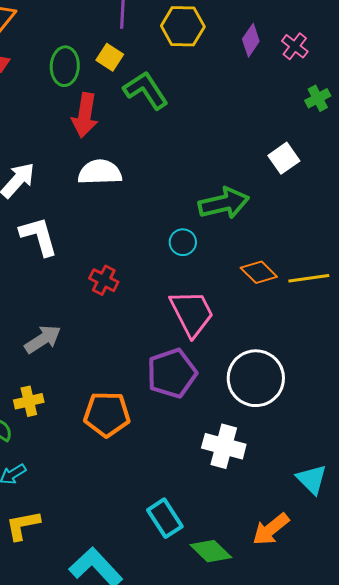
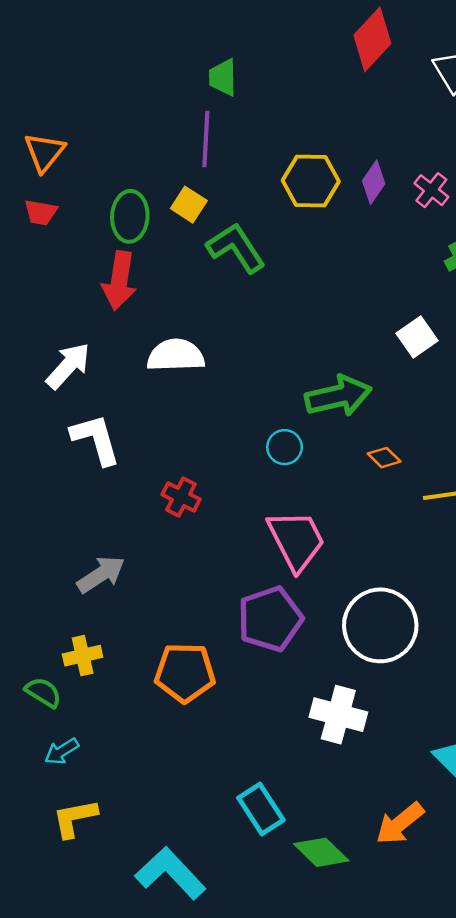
yellow hexagon: (183, 26) -> (311, 181), moved
red arrow: (85, 115) -> (119, 281), moved
orange diamond: (259, 272) -> (384, 458), moved, size x0.7

